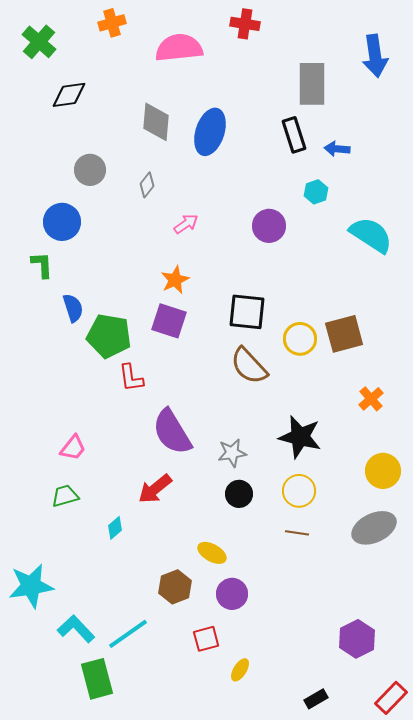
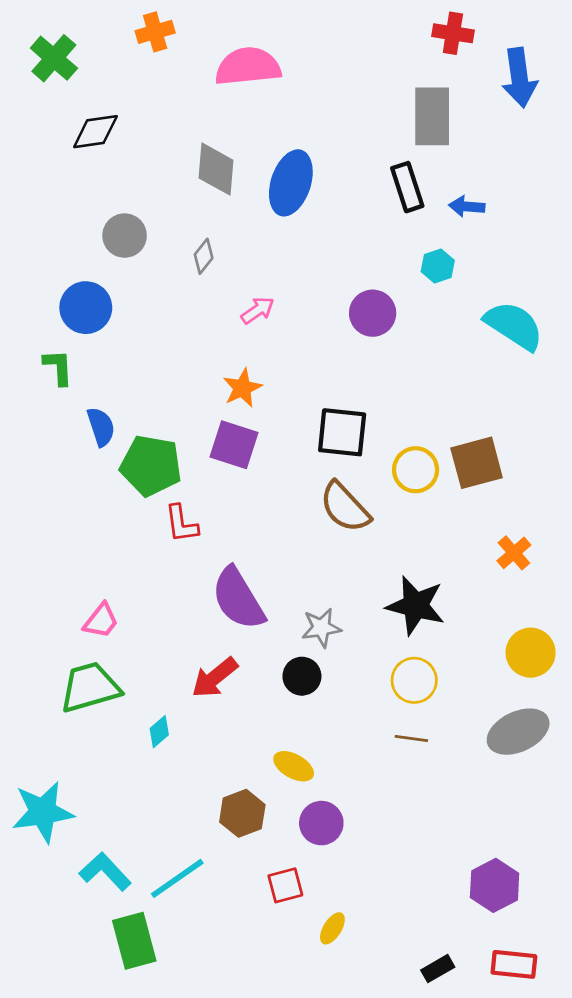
red cross: (245, 24) -> (453, 33), moved
black circle: (239, 494) -> (302, 676), moved
green trapezoid: (65, 496) -> (90, 687), size x1.6
red rectangle: (391, 698) -> (514, 964), moved, turned 52

